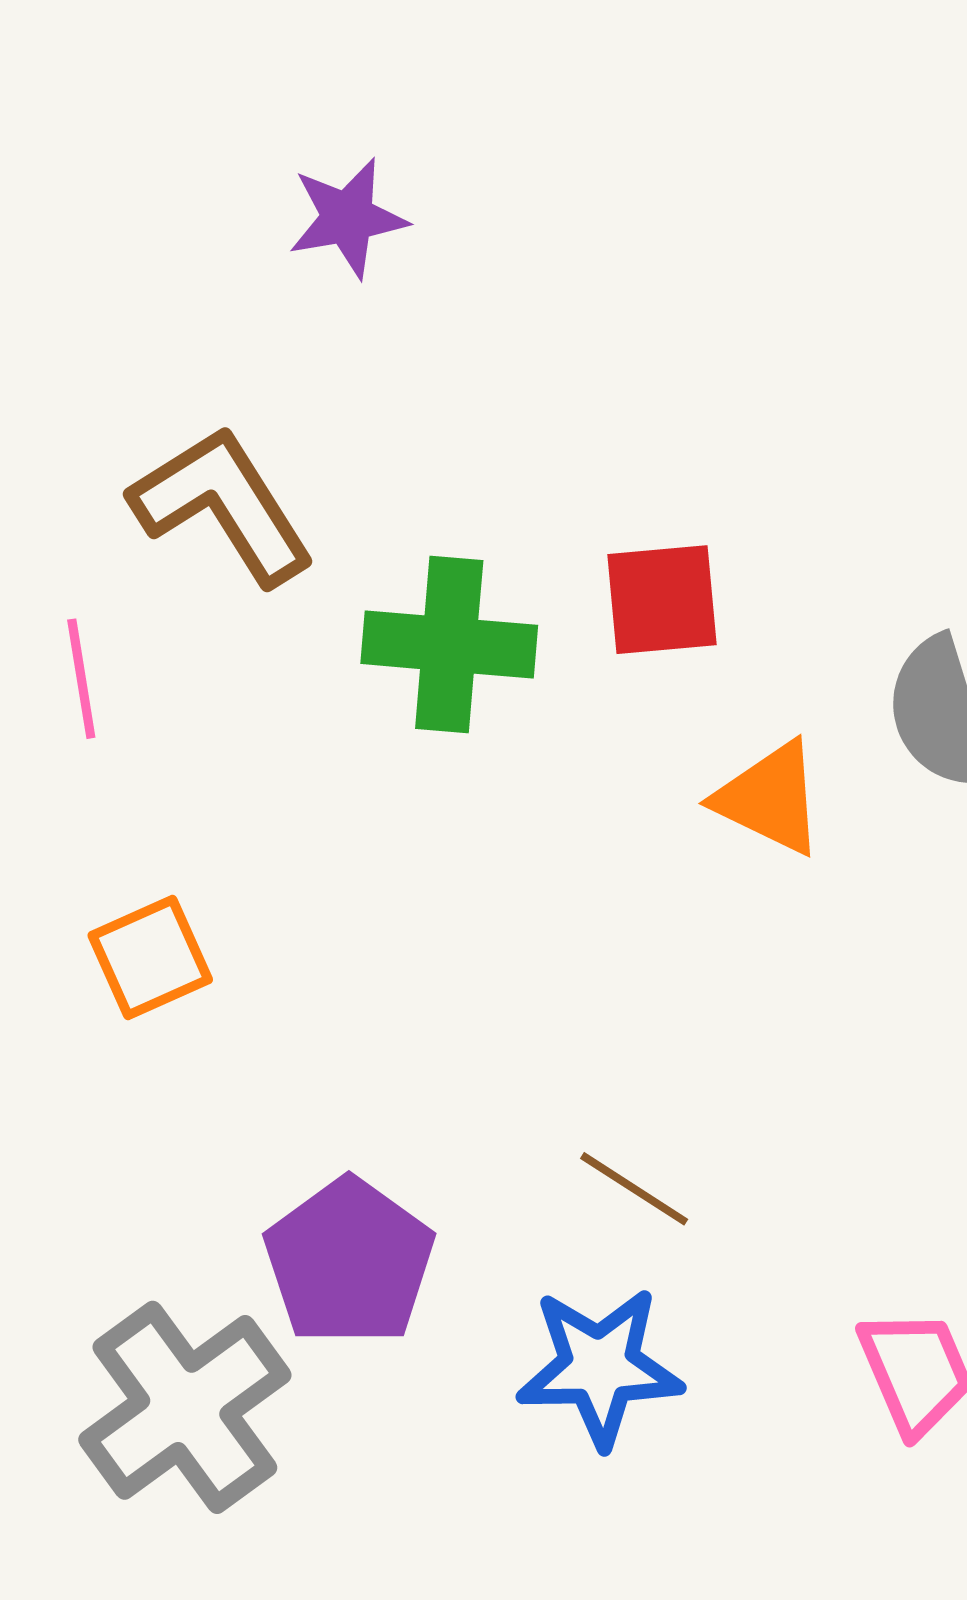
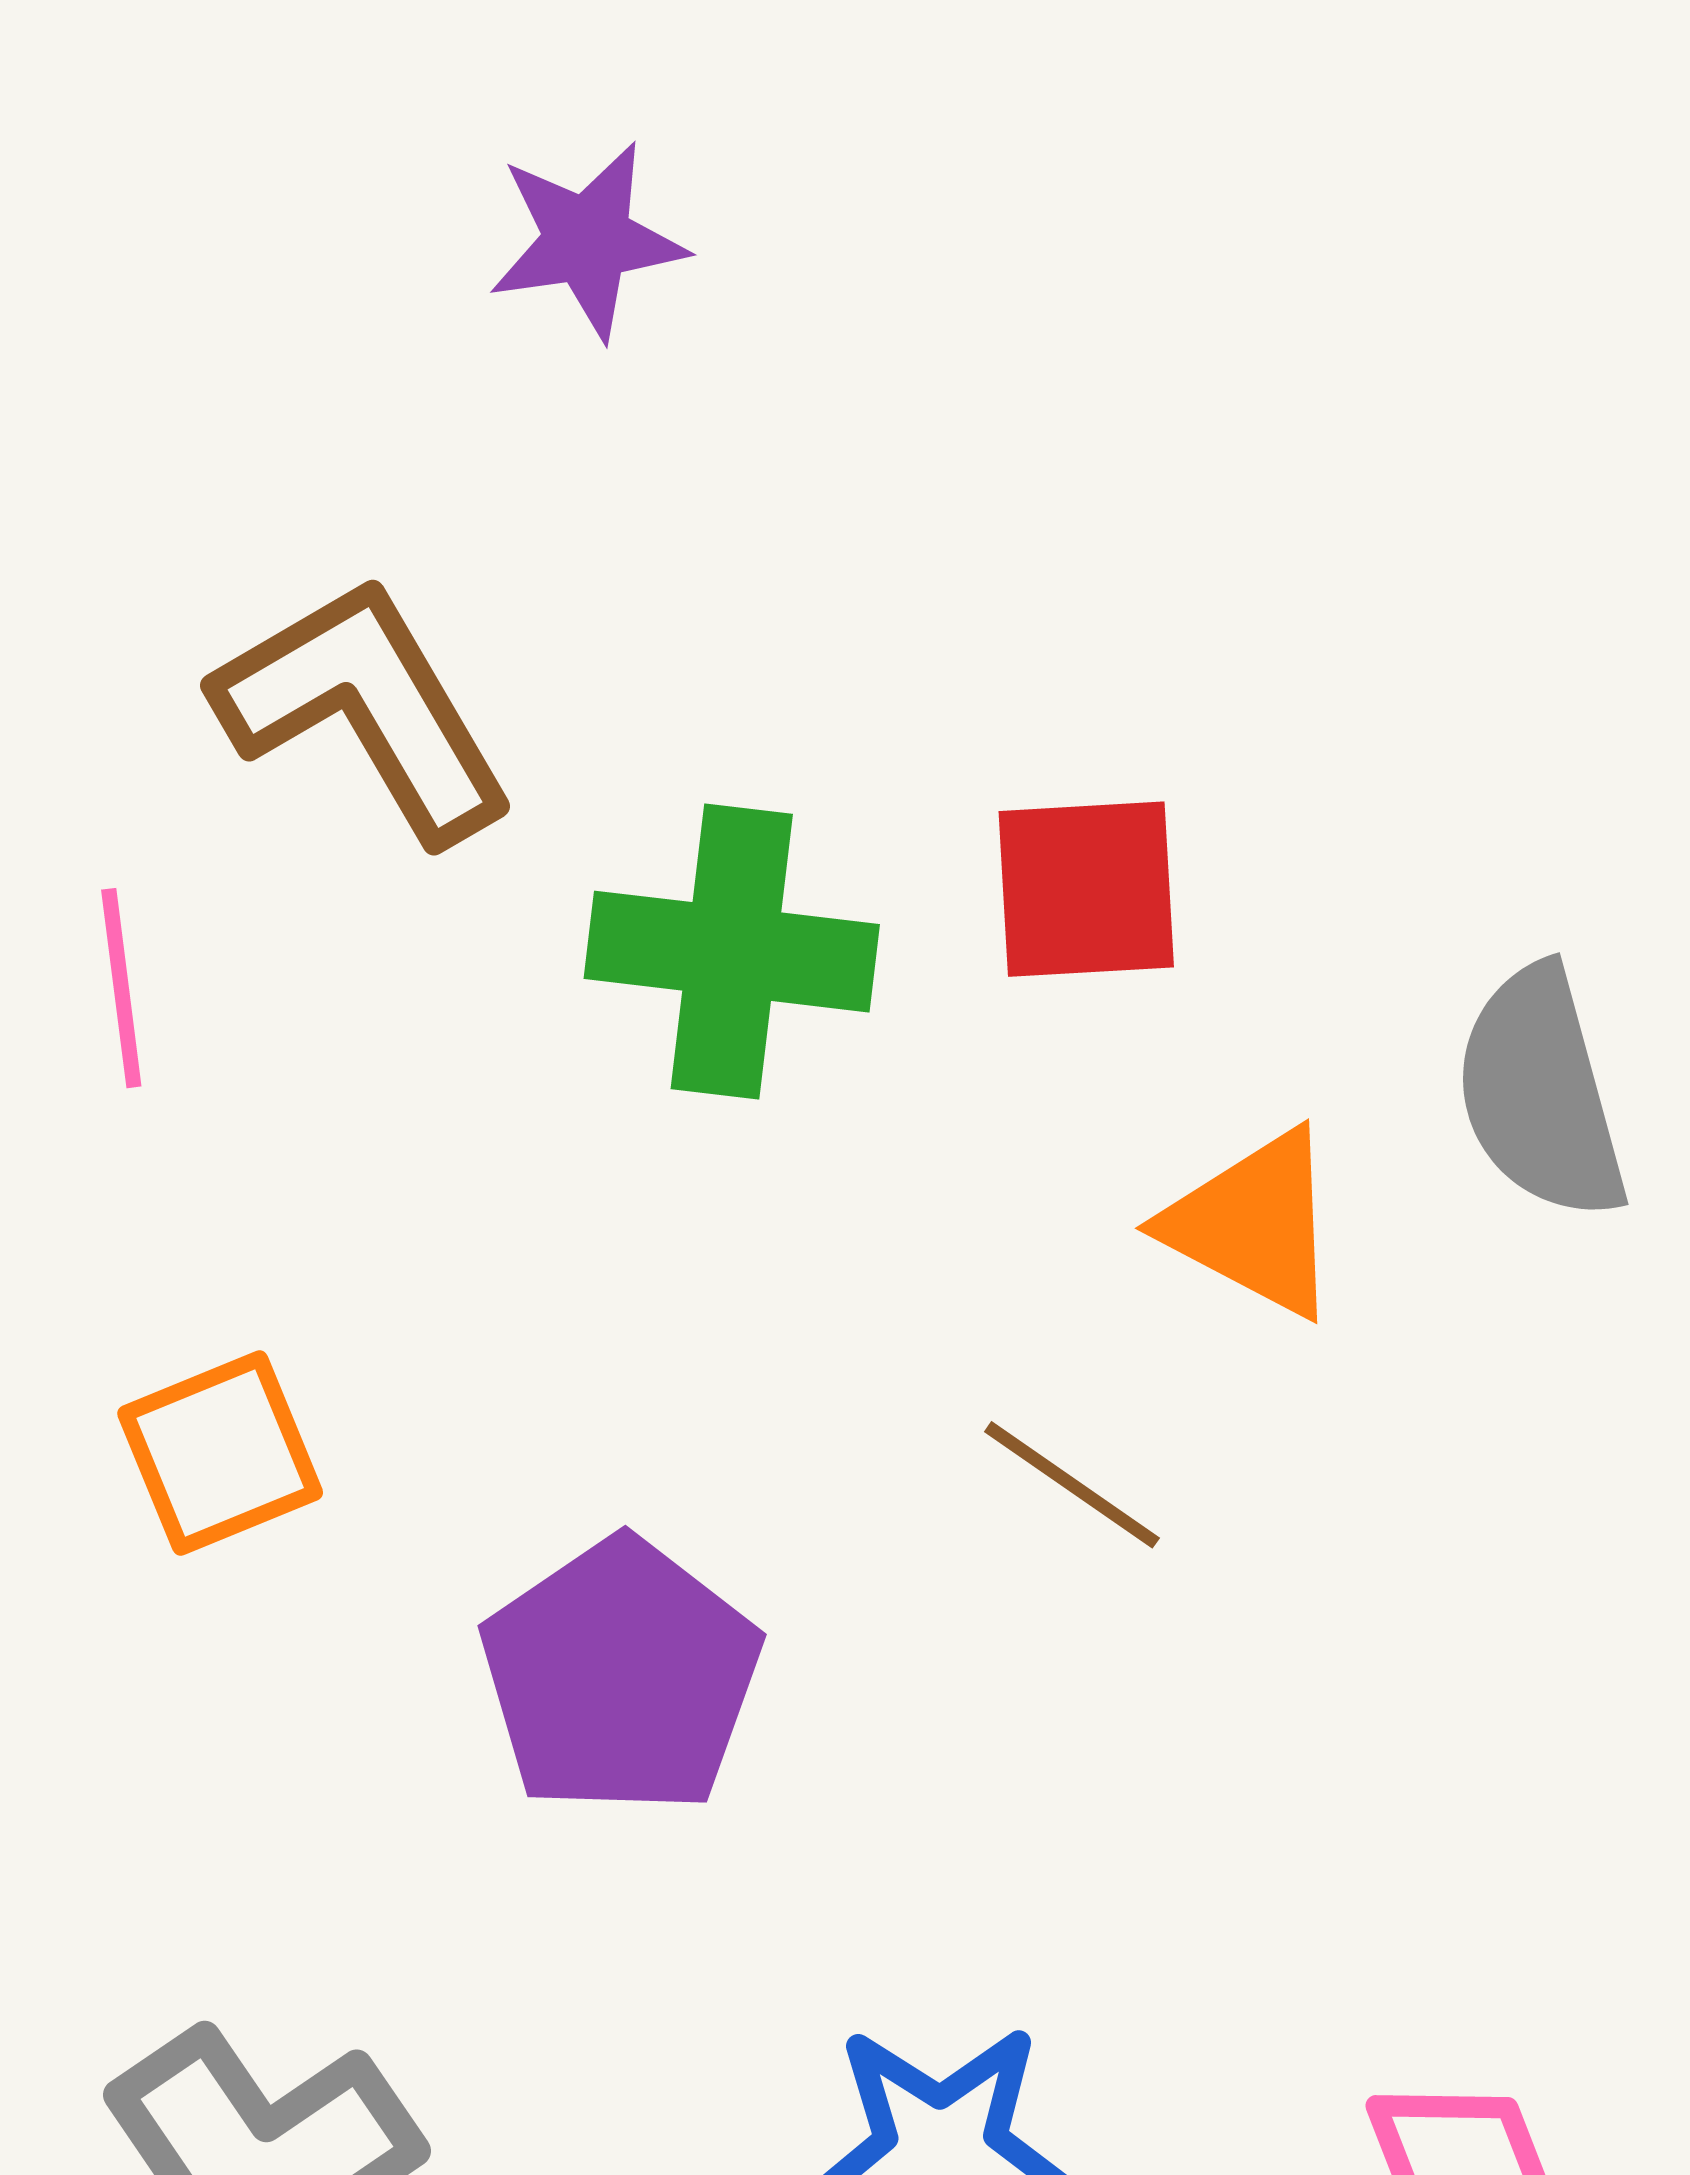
brown line: (634, 1189) -> (1072, 1485), moved
purple pentagon: (349, 1262) -> (621, 1677), moved

